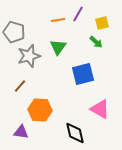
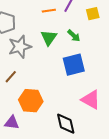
green arrow: (96, 42) -> (74, 36), moved

